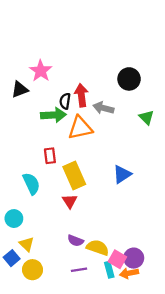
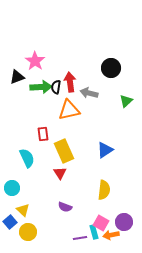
green arrow: (53, 115) -> (41, 87), moved
green triangle: (146, 117) -> (126, 101), turned 32
yellow semicircle: (98, 248) -> (104, 190), moved, turned 78
purple circle: (134, 258) -> (124, 222), moved
purple line: (79, 270) -> (80, 238), moved

